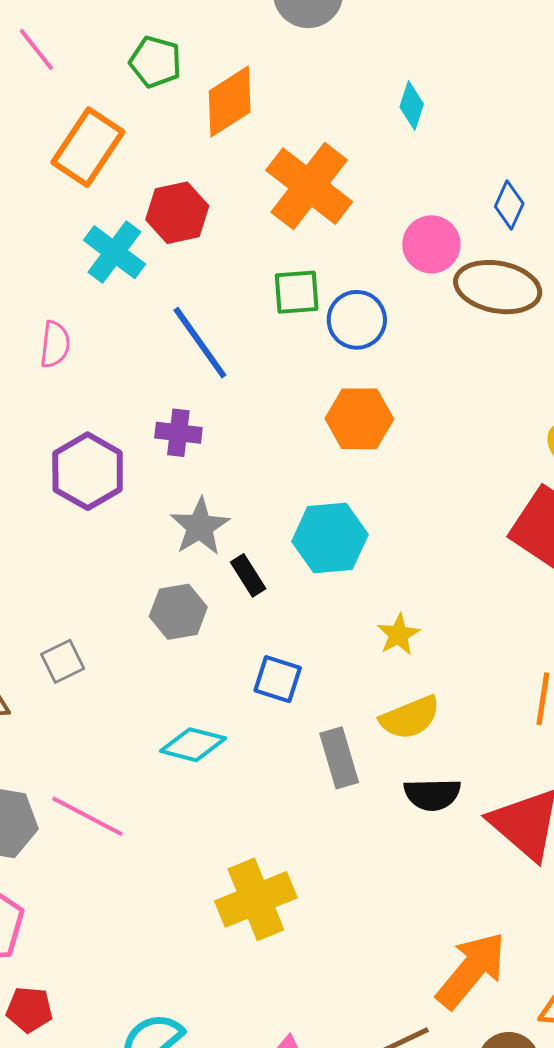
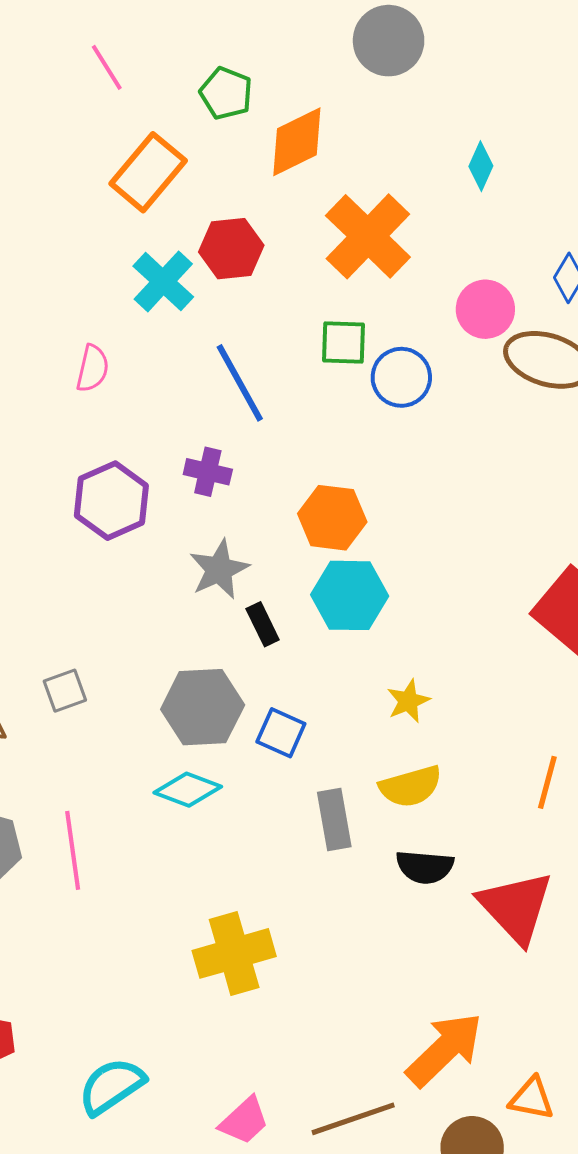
orange hexagon: (359, 419) -> (332, 518), moved
gray hexagon: (178, 612) -> (203, 707), moved, size x1.4
pink line: (87, 816) -> (73, 850), turned 48

